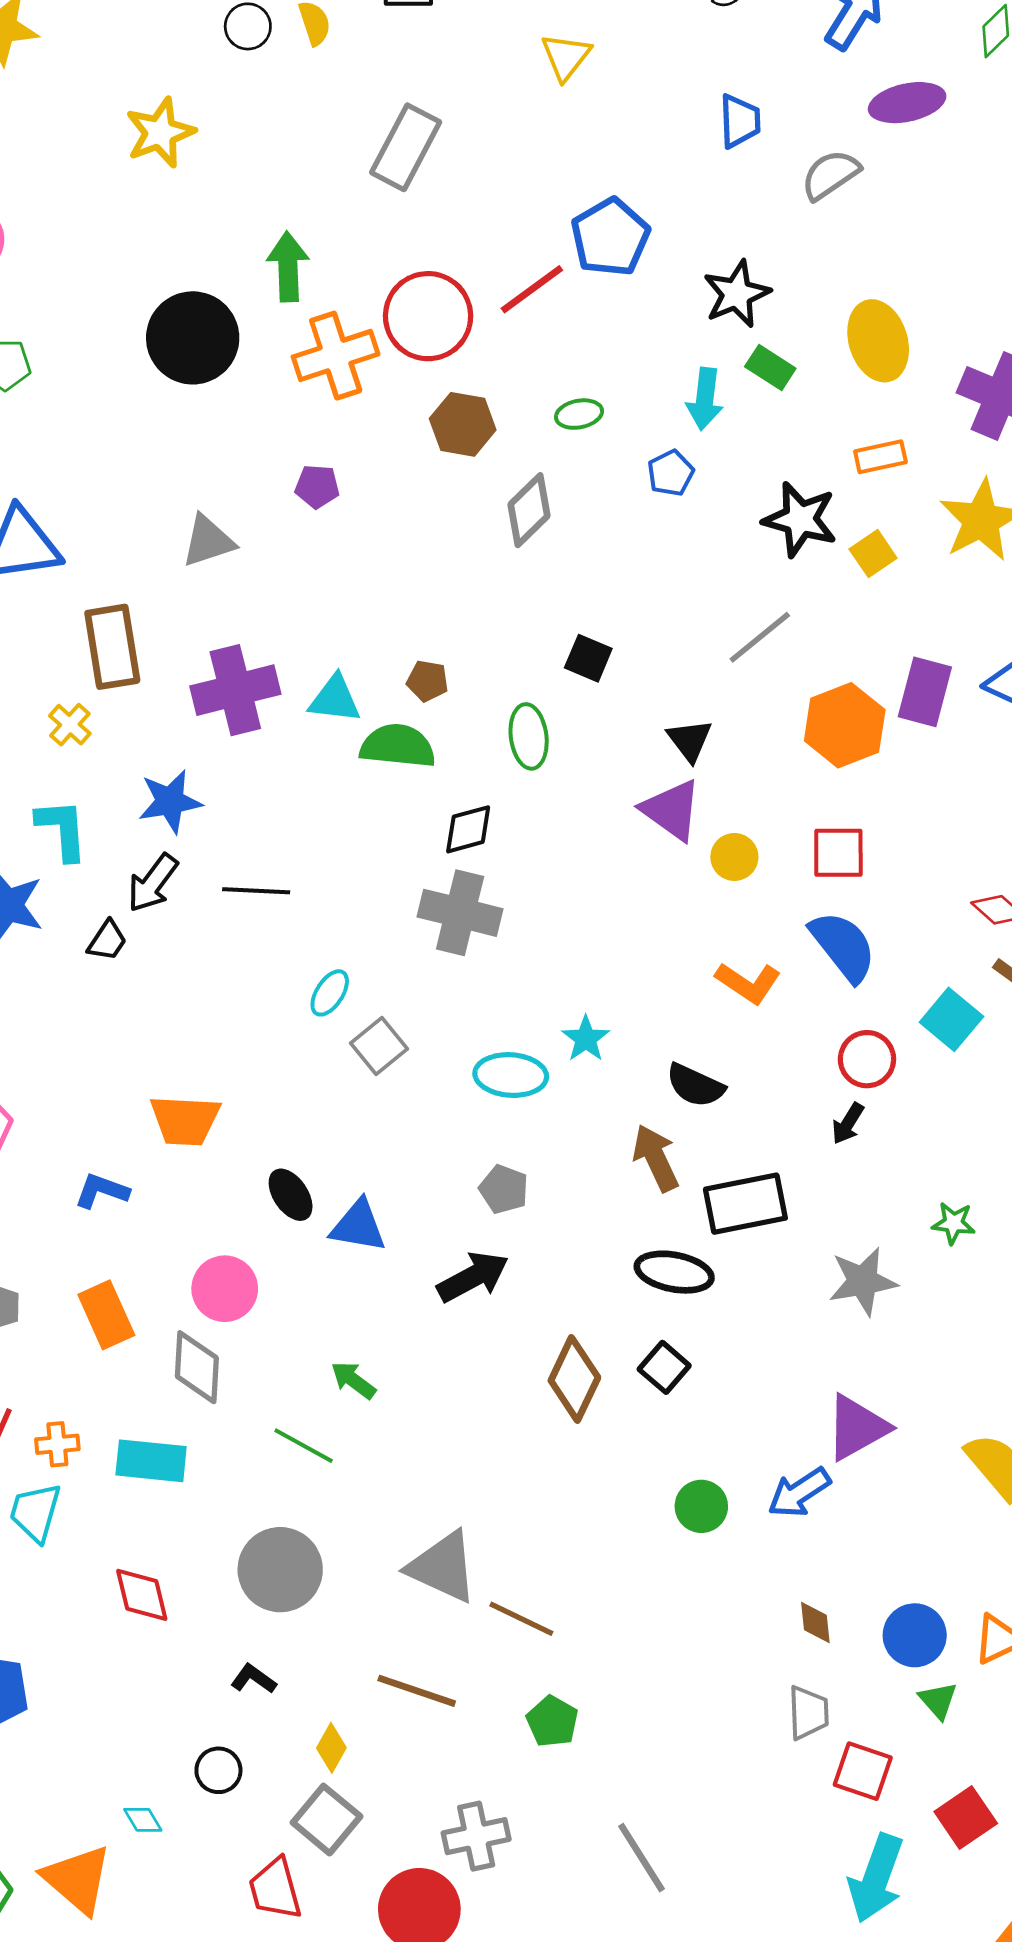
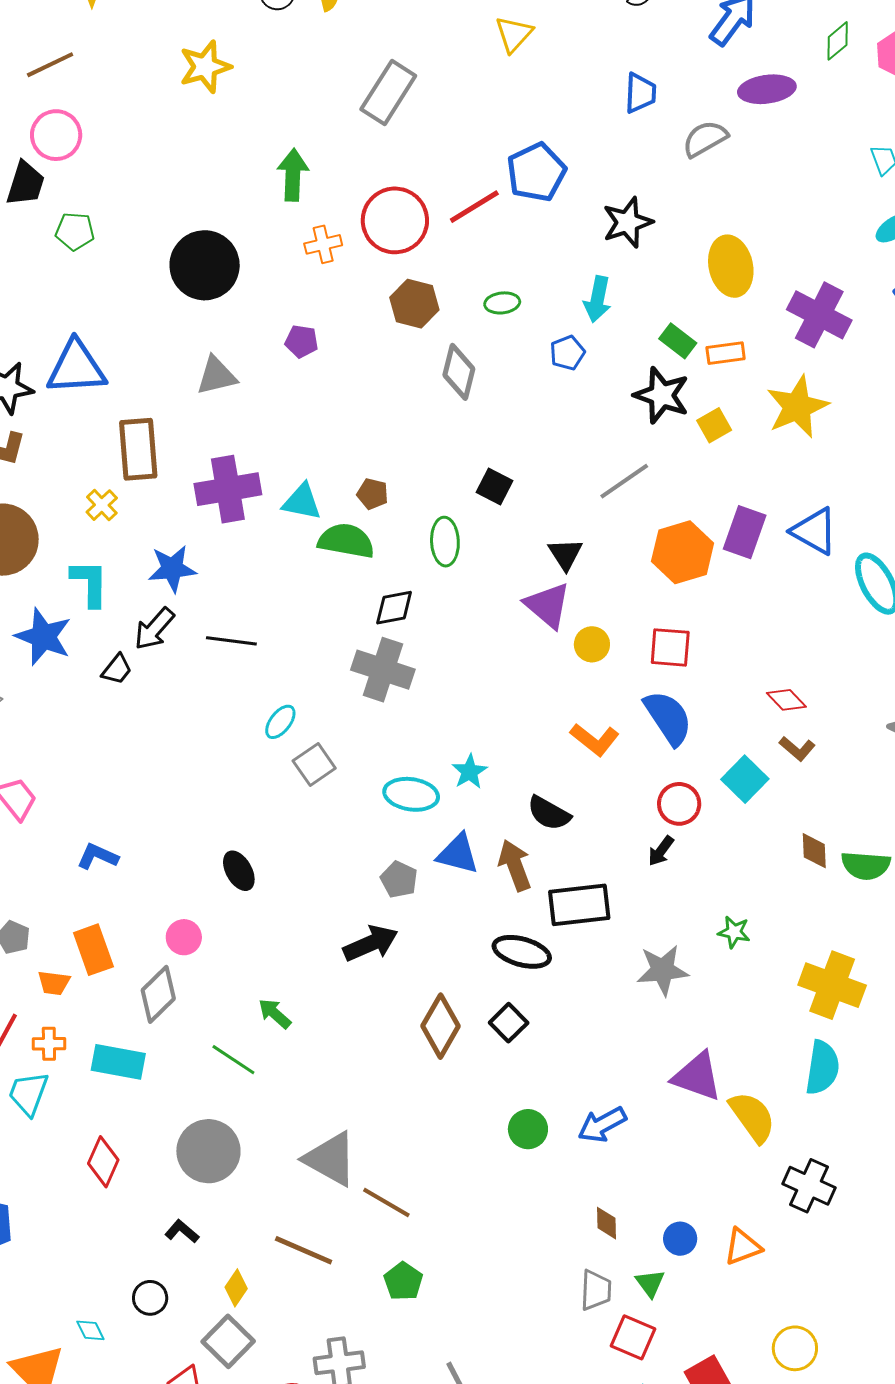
black circle: (193, 338) -> (205, 265), moved
orange cross: (336, 356) -> (323, 244), size x0.6
green rectangle: (770, 367) -> (678, 341), moved
gray diamond: (529, 510) -> (459, 372), turned -36
orange trapezoid: (185, 1120) -> (54, 983), moved, size x0.6
blue triangle: (358, 1226) -> (458, 854), moved
pink circle: (225, 1289) -> (184, 937), size x0.7
gray diamond: (197, 1367) -> (158, 994), turned 38
purple triangle: (857, 1427) -> (697, 1076), moved, turned 44
red diamond: (142, 1595) -> (103, 1162), turned 33
blue circle: (915, 1635) -> (680, 1239), size x0.7
green triangle: (938, 1700) -> (650, 1283), moved

